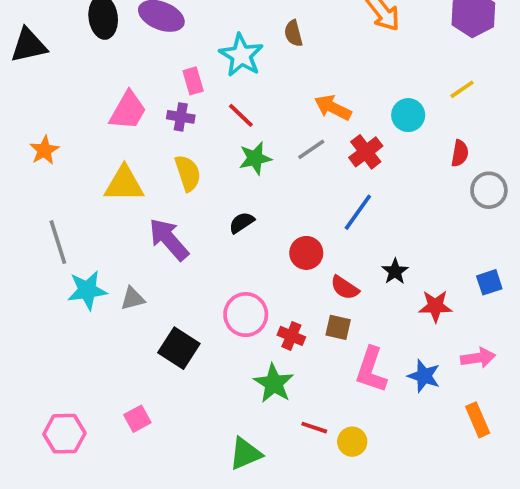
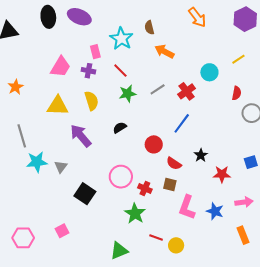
orange arrow: (333, 108) -> (164, 51), moved
gray triangle: (133, 299) -> (61, 167), turned -40

